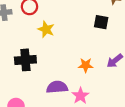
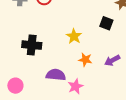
yellow star: (46, 29) -> (74, 36), moved

